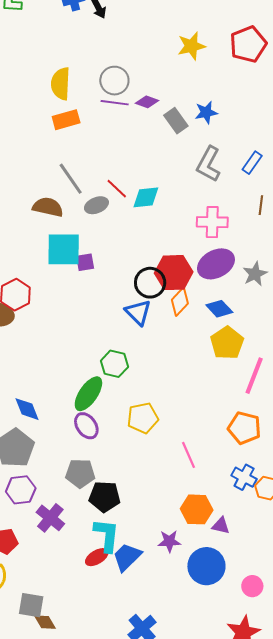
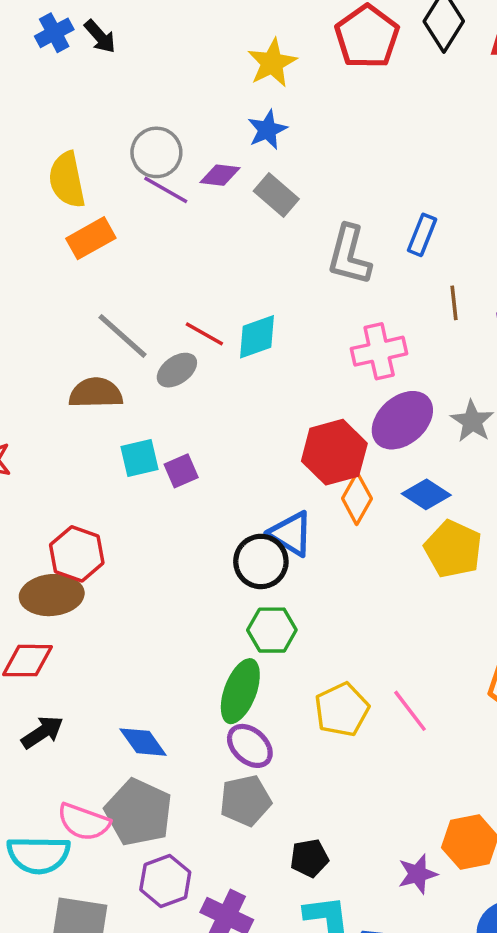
purple line: (115, 103) -> (166, 190), turned 36
blue star: (206, 112) -> (267, 130), moved
cyan square: (64, 249) -> (140, 458), size x0.6
black circle: (150, 283) -> (261, 561), moved
pink line: (188, 455) -> (410, 711), moved
gray pentagon: (80, 473) -> (245, 801), moved
black pentagon: (104, 497) -> (309, 858), size x0.7
purple star: (169, 541) -> (418, 874), moved

